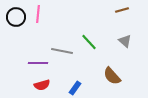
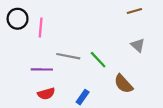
pink line: (38, 14) -> (41, 28), moved
green line: (89, 42) -> (98, 60), moved

